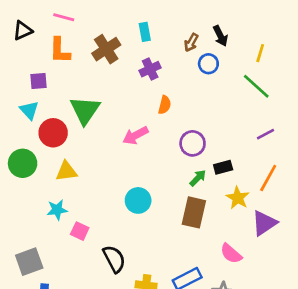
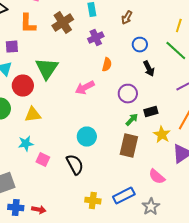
black arrow: (220, 36) -> (149, 69), moved
blue circle: (208, 64) -> (140, 45), moved
black semicircle: (114, 259) -> (75, 165), moved

